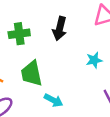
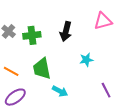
cyan star: (94, 60) -> (86, 60), moved

